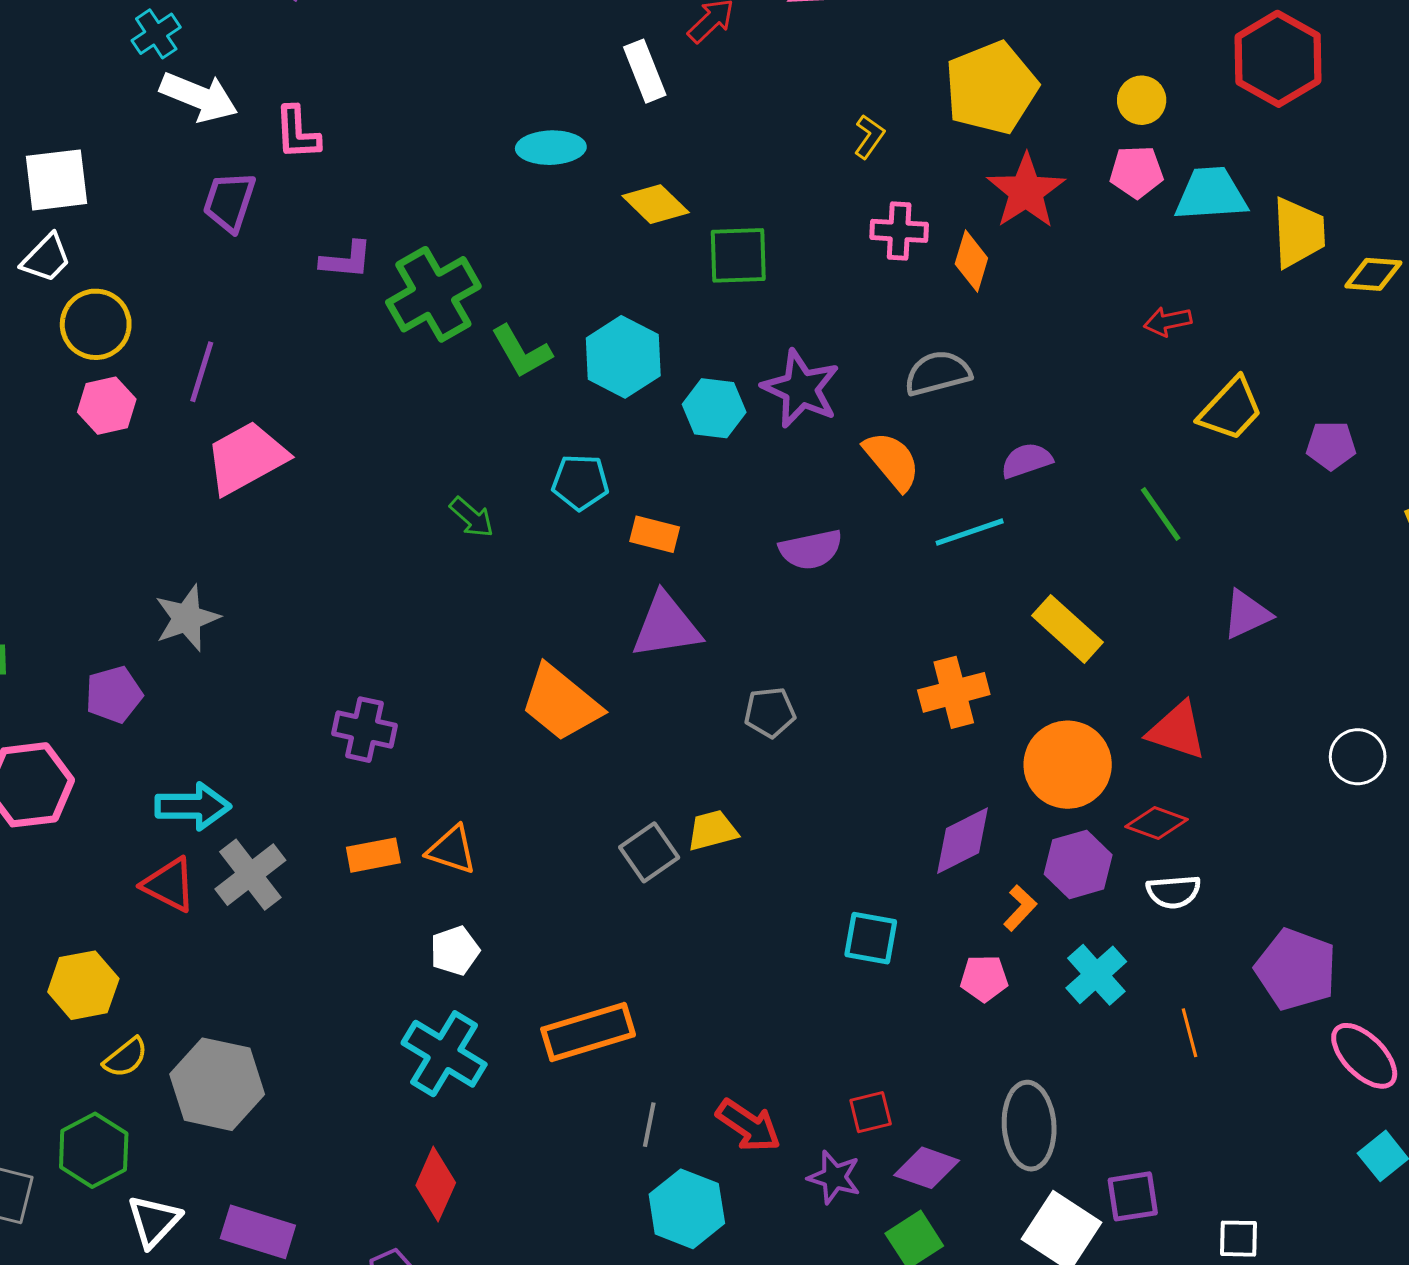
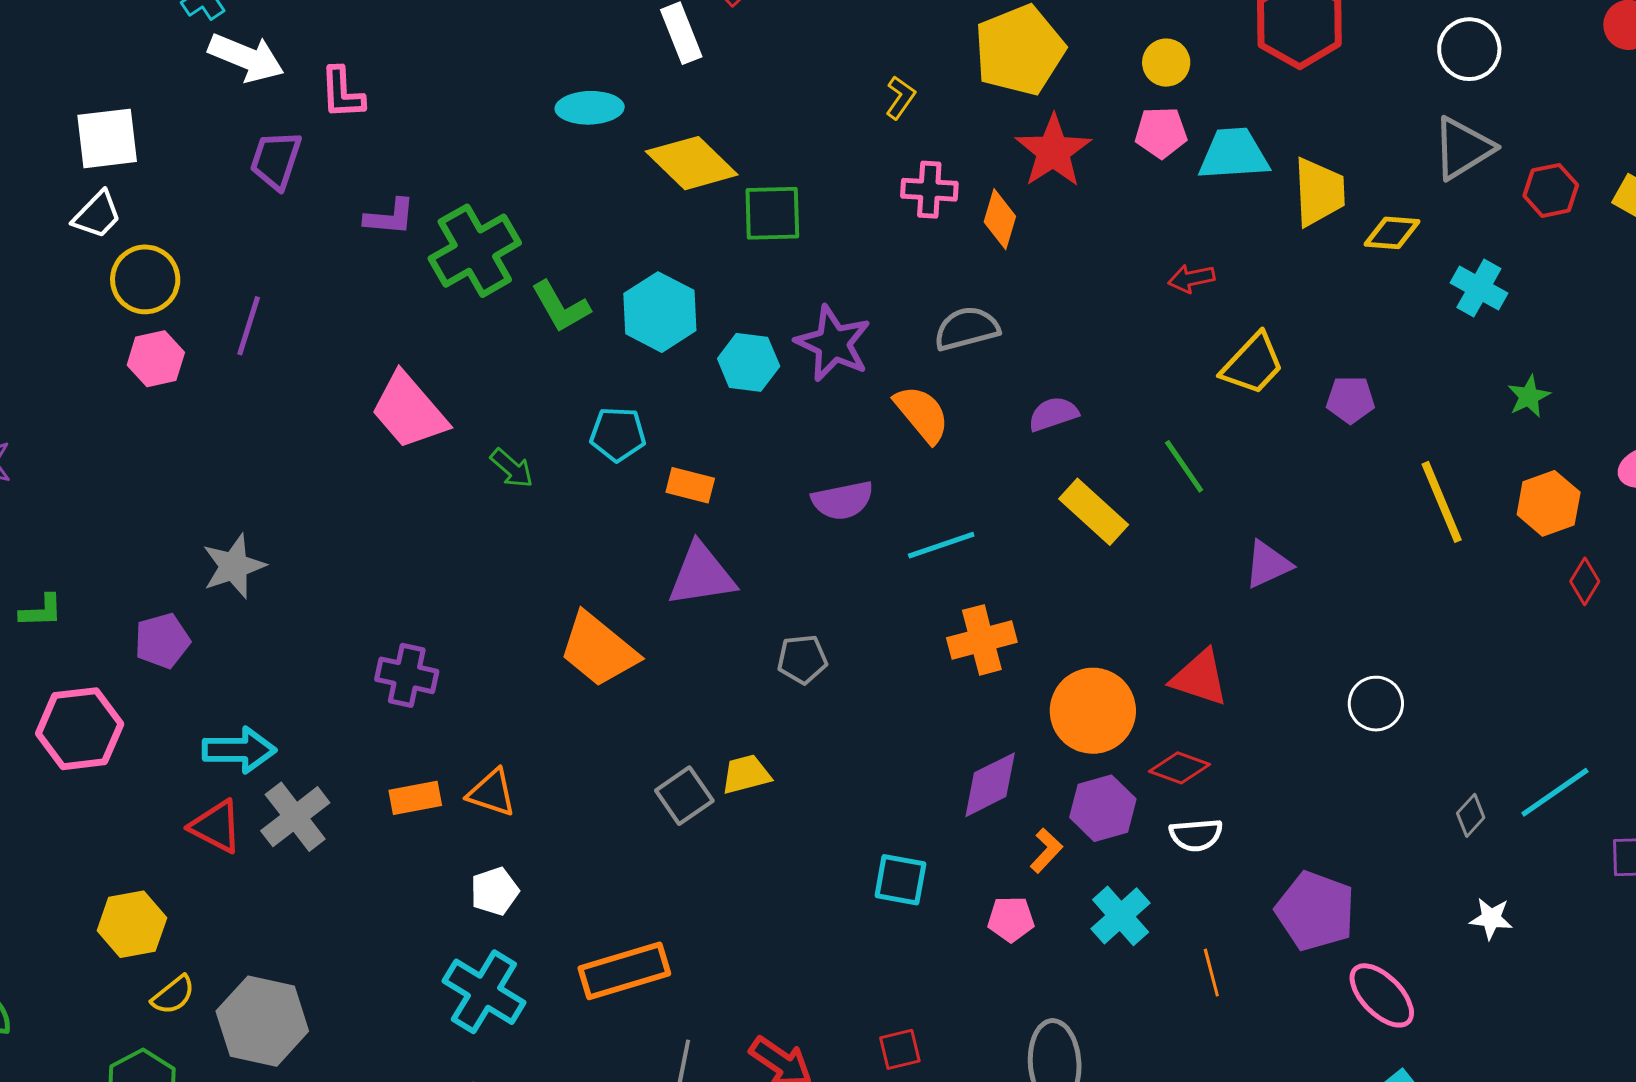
yellow diamond: (656, 204) -> (692, 163), size x1.4
pink trapezoid: (246, 458) -> (409, 411), moved, turned -102
cyan line: (970, 532) -> (941, 545), moved
yellow rectangle: (1067, 629) -> (1094, 512), moved

